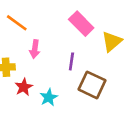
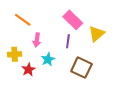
purple line: (71, 61) -> (68, 41), moved
cyan star: (49, 97) -> (48, 59), moved

